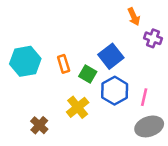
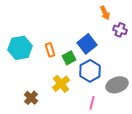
green square: (88, 74) -> (69, 58), turned 32
pink line: (144, 97) -> (92, 103), moved
gray ellipse: (149, 126) -> (117, 85), moved

